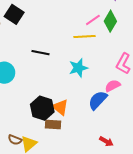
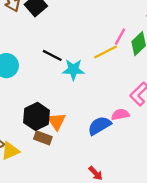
pink line: (93, 20) -> (120, 37), turned -42
yellow line: (84, 36) -> (105, 52), turned -40
cyan star: (78, 68) -> (73, 70), moved

